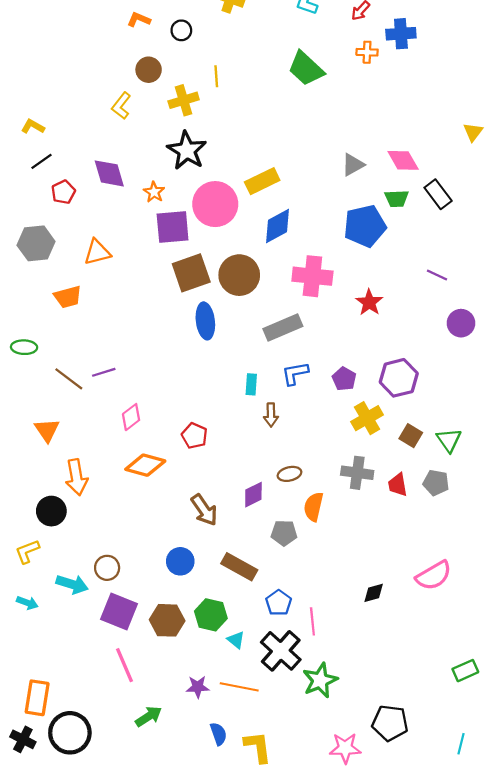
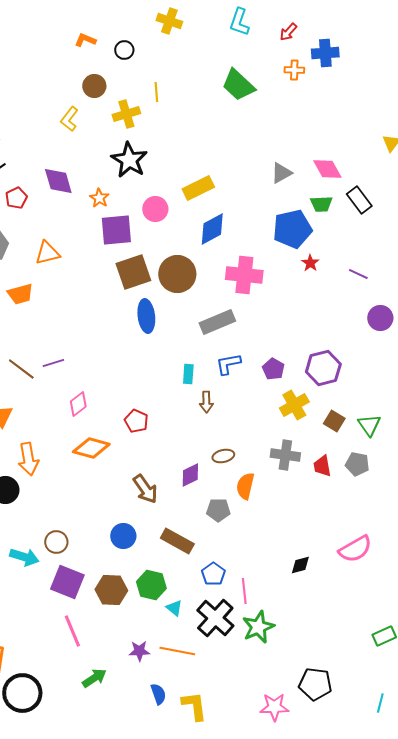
pink circle: (215, 204) -> (155, 209), size x0.6
red star: (369, 302) -> (310, 263), moved, size x0.7
green star: (320, 680) -> (258, 627), moved

